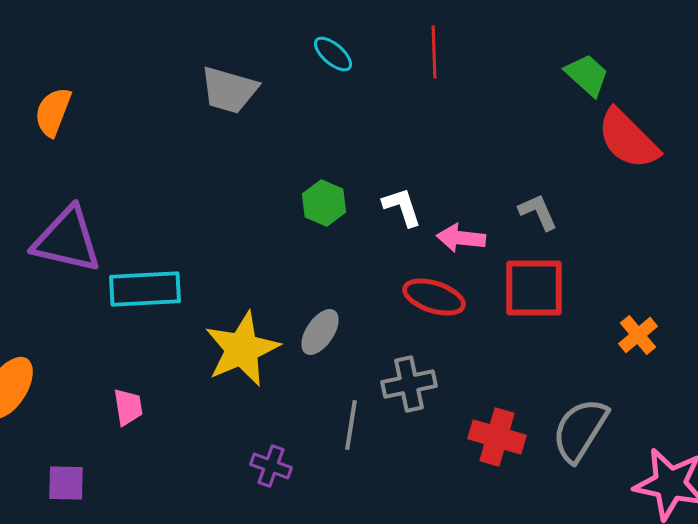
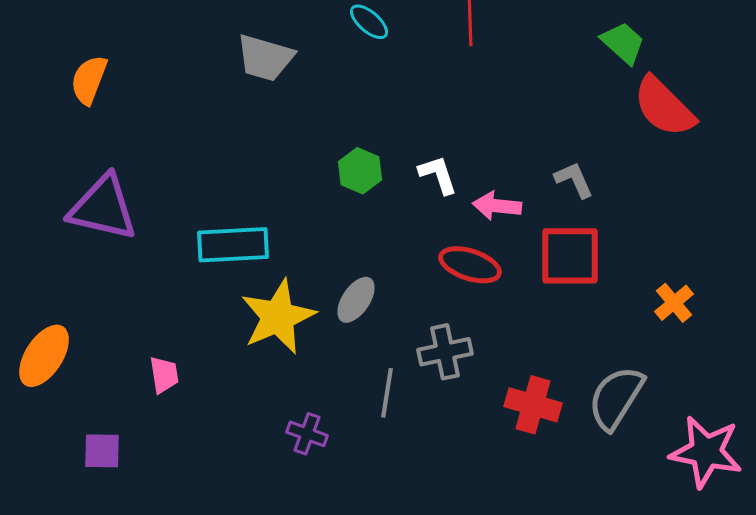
cyan rectangle: (145, 289) -> (233, 245), moved

